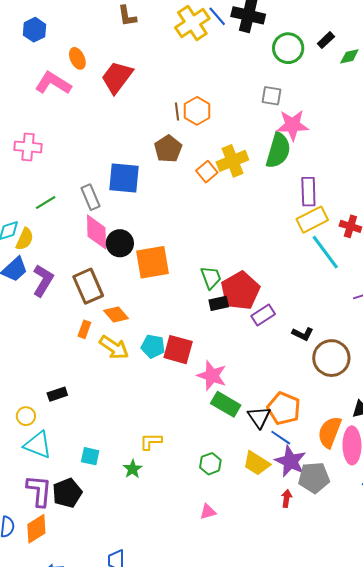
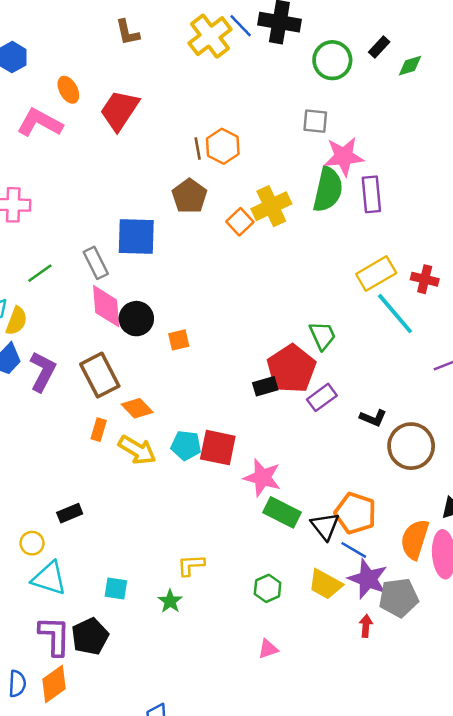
purple rectangle: (308, 192) -> (371, 194), moved
orange square: (152, 262) -> (179, 340), size x0.5
green trapezoid: (211, 278) -> (322, 335), moved

